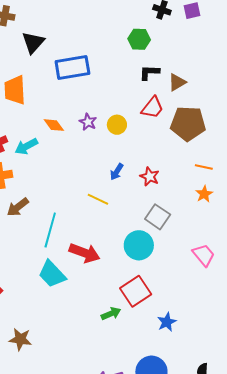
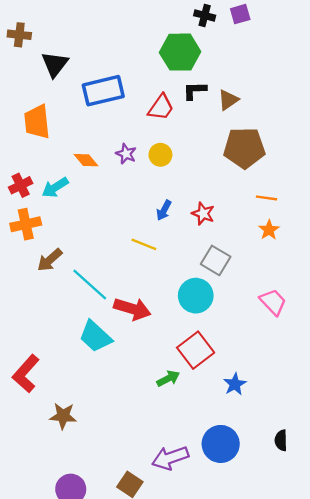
green hexagon: (139, 39) -> (180, 52), size x1.5
red trapezoid: (152, 108) -> (161, 107), moved
cyan line: (50, 230) -> (90, 284), turned -60

